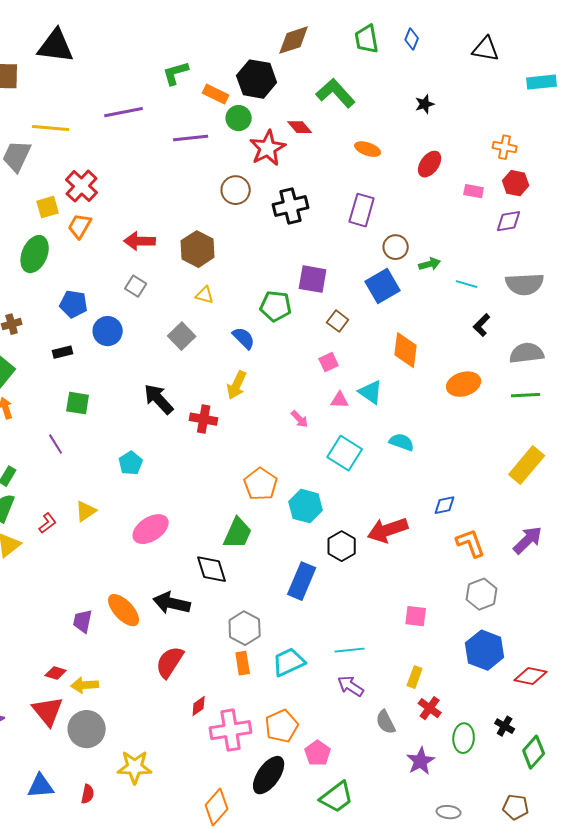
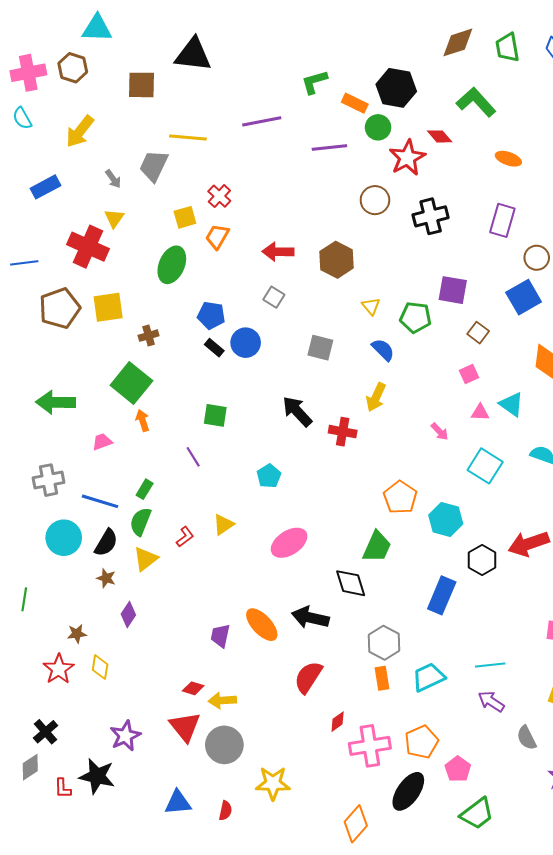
brown diamond: (294, 40) -> (458, 42), moved
red cross: (82, 186) -> (219, 196), size x0.7
yellow triangle: (205, 295) -> (371, 306), moved, turned 36
gray square: (182, 336) -> (320, 348), turned -32
black rectangle: (63, 352) -> (214, 348), moved, turned 54

